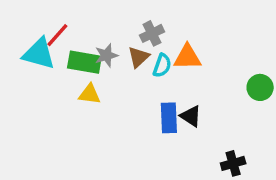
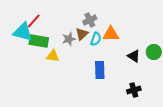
gray star: (106, 55) -> (69, 39), moved
green rectangle: (84, 62) -> (39, 41), moved
black triangle: (191, 116) -> (134, 56), moved
black cross: (233, 163) -> (134, 90), moved

